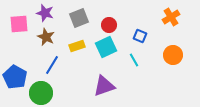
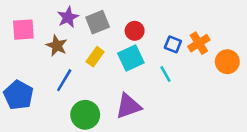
purple star: (45, 13) -> (68, 17), moved, turned 30
orange cross: (171, 17) -> (199, 43), moved
yellow rectangle: (77, 46) -> (95, 57), turned -35
orange circle: (173, 55) -> (227, 62), moved
green circle: (41, 93) -> (85, 115), moved

